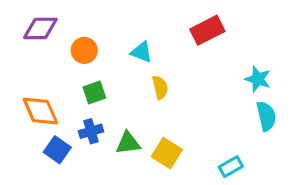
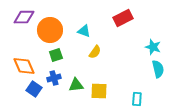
orange circle: (84, 50) -> (50, 30), size x1.6
yellow semicircle: (160, 87) -> (95, 52), turned 48
yellow square: (167, 153) -> (99, 91), turned -30
cyan rectangle: (231, 167) -> (137, 99), turned -56

